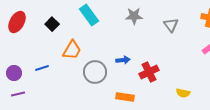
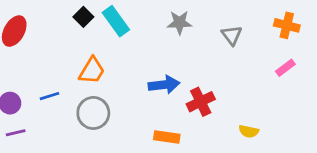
black square: (52, 24) -> (83, 17), moved
blue arrow: (123, 60) -> (164, 85), size x1.5
gray circle: (95, 72) -> (93, 113), moved

